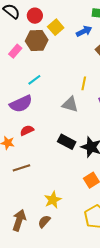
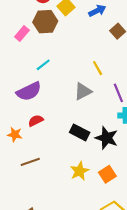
yellow line: (84, 83) -> (98, 68), turned -40
gray triangle: (70, 104) -> (83, 91), turned -42
yellow star: (53, 200) -> (80, 171), moved

